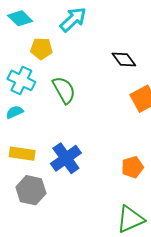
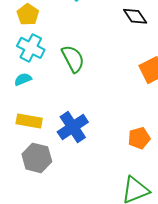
yellow pentagon: (41, 49) -> (28, 14), moved, turned 30
black diamond: (124, 59) -> (135, 16), moved

